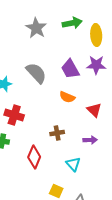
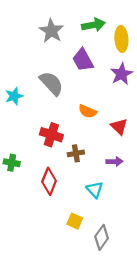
purple star: (96, 65) -> (121, 74), turned -30
purple trapezoid: (70, 69) -> (83, 60), moved
red cross: (14, 115) -> (51, 135), moved

